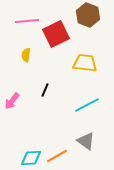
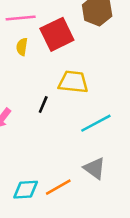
yellow semicircle: (26, 55) -> (22, 47), moved
yellow trapezoid: (85, 63) -> (73, 82), moved

